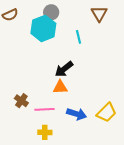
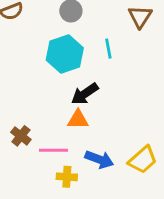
cyan hexagon: (43, 28) -> (65, 54), moved
yellow cross: (45, 132) -> (67, 177), moved

